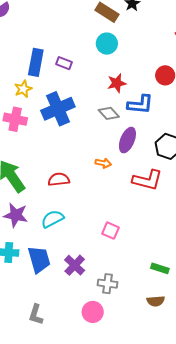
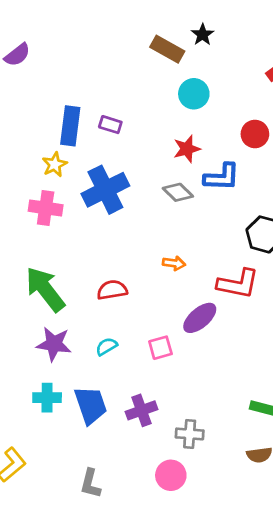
cyan circle: (107, 44) -> (194, 94), moved
purple ellipse: (127, 140) -> (200, 318), moved, turned 30
cyan semicircle: (52, 219) -> (106, 347), size x0.7
pink square: (110, 231) -> (160, 348), moved, turned -36
purple cross: (75, 265) -> (142, 410), turned 30

